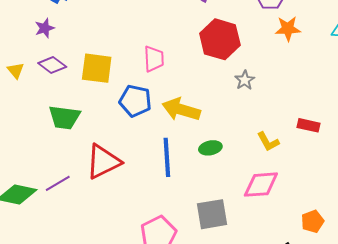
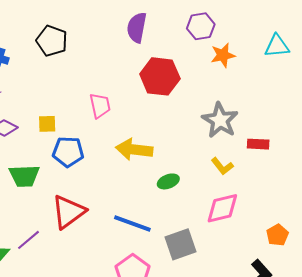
yellow square: (97, 68) -> (47, 124), size x0.6
gray star: (245, 80) -> (220, 120), moved, size x1.8
blue pentagon: (135, 101) -> (68, 152), moved
blue line: (167, 157) -> (132, 224), moved, turned -57

